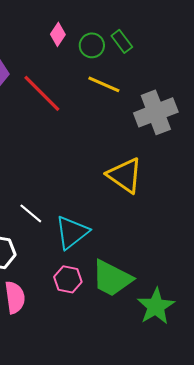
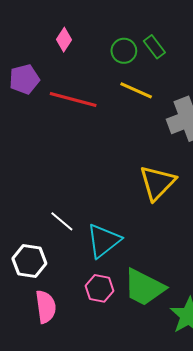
pink diamond: (58, 34) -> (64, 40), moved
red line: (42, 93) -> (73, 100), turned -30
yellow triangle: (125, 175) -> (157, 183), turned 39

